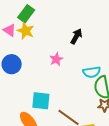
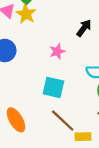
cyan square: (41, 101) -> (53, 87), moved

